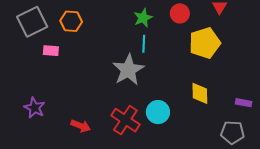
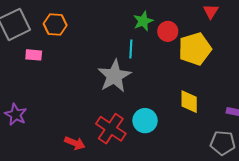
red circle: (180, 13) -> (168, 31), moved
green star: (143, 18) -> (143, 21), moved
red arrow: (81, 126) -> (75, 143), moved

